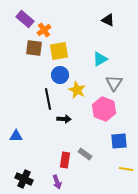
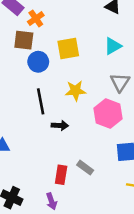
yellow square: (59, 51) -> (68, 49), moved
cyan triangle: (100, 59) -> (113, 46), moved
blue circle: (60, 75) -> (38, 62), moved
yellow star: (77, 90) -> (76, 91), turned -30

